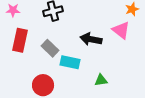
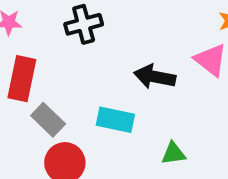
gray rectangle: (50, 48) -> (48, 120), moved

